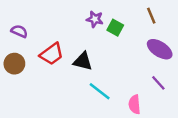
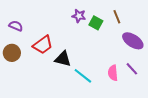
brown line: (151, 16) -> (117, 17), moved
black triangle: (83, 61) -> (63, 59), moved
pink semicircle: (134, 104) -> (113, 73), moved

